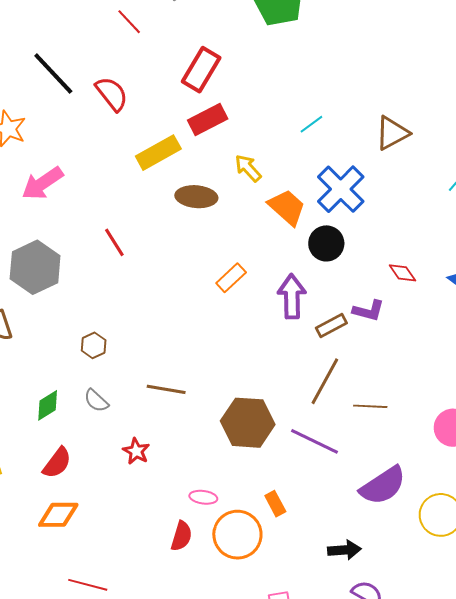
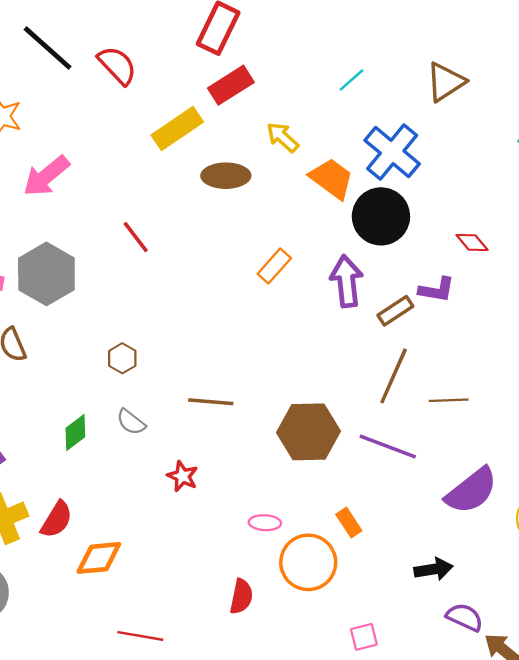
black circle: (326, 243) -> (381, 216), size x1.4
red semicircle: (57, 463) -> (57, 520), moved
red semicircle: (181, 536) -> (241, 596), moved

